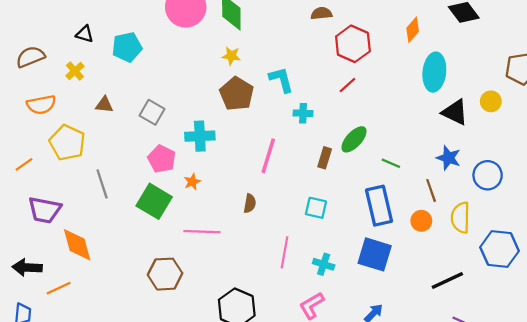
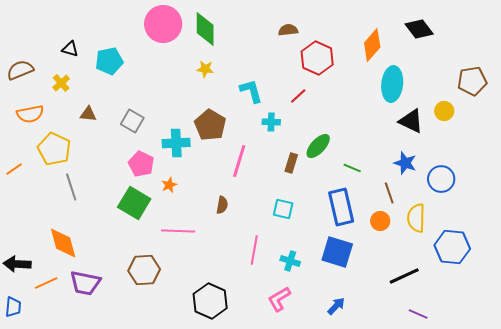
orange diamond: (413, 30) -> (372, 45), size x1.4
red line: (347, 85) -> (298, 96), moved
brown pentagon: (237, 94) -> (210, 125), moved
gray line: (102, 184) -> (71, 187), moved
purple trapezoid: (45, 210) -> (85, 283), moved

